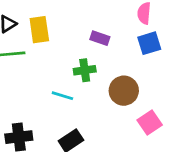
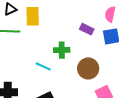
purple rectangle: (100, 38) -> (87, 29), moved

